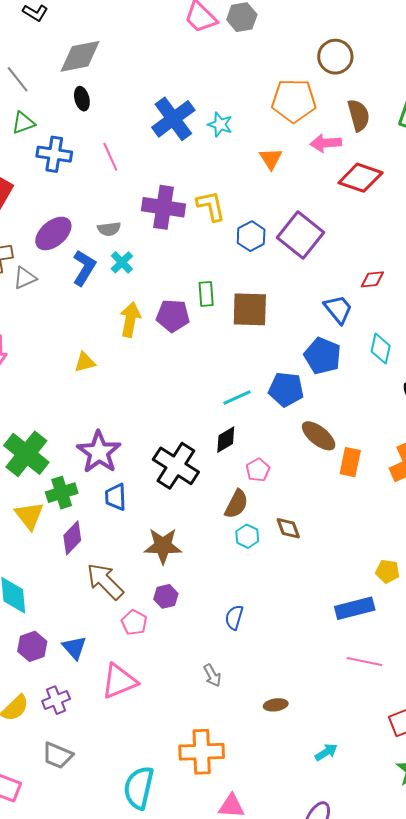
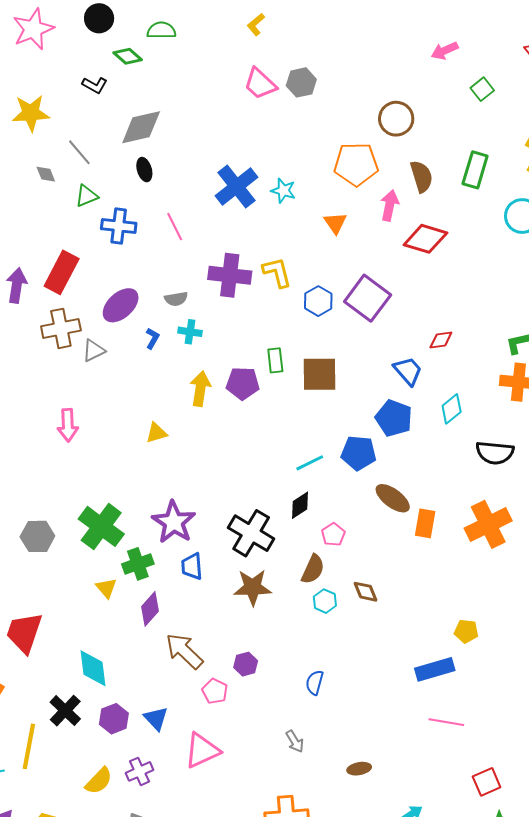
pink arrow: (326, 143) -> (390, 205), turned 108
cyan cross: (122, 262) -> (190, 332), turned -35
blue L-shape: (84, 268) -> (152, 338), size x0.6
cyan diamond: (381, 349) -> (452, 409), turned 40
yellow triangle: (29, 515) -> (106, 588), size x0.7
brown star: (163, 546) -> (253, 587), moved

